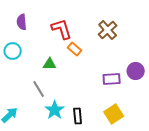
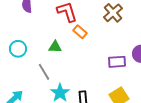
cyan circle: (13, 51) -> (18, 49), moved

